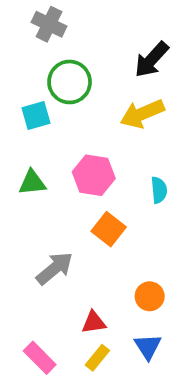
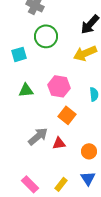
cyan square: (36, 116) -> (19, 54), moved
red triangle: (94, 322) -> (59, 143), moved

